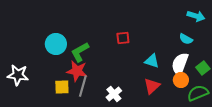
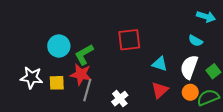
red square: (123, 38) -> (129, 40), size x1.6
white star: (18, 75) -> (32, 78), moved
orange circle: (181, 80) -> (190, 92), moved
yellow square: (62, 87) -> (57, 83), moved

